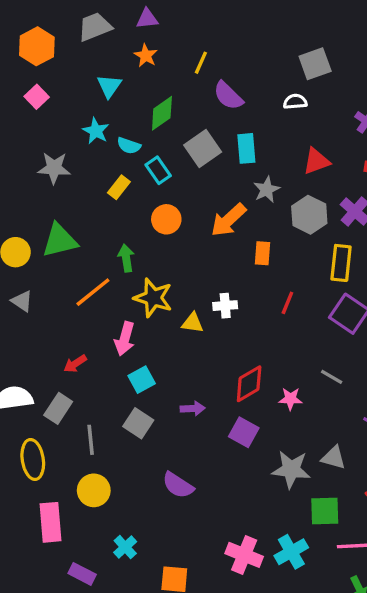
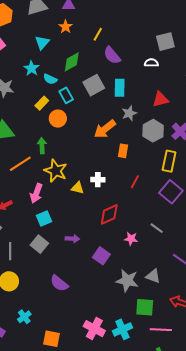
orange circle: (166, 219) -> (58, 119), moved
red diamond: (249, 384) -> (109, 214), moved

